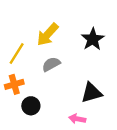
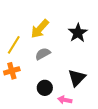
black triangle: (92, 93) -> (77, 78), turned -30
black circle: (31, 106) -> (45, 88), moved

